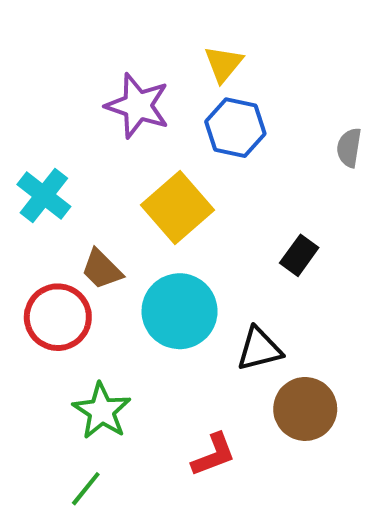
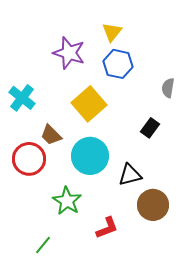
gray semicircle: (349, 148) -> (168, 88), moved
green star: (102, 411) -> (67, 201), moved

